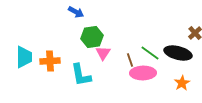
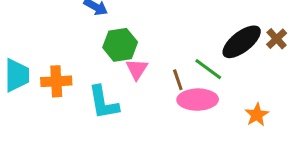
black ellipse: (178, 53) -> (242, 42), moved, turned -52

